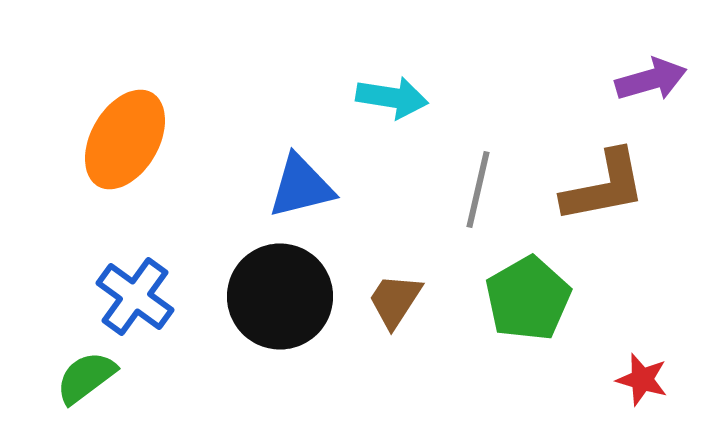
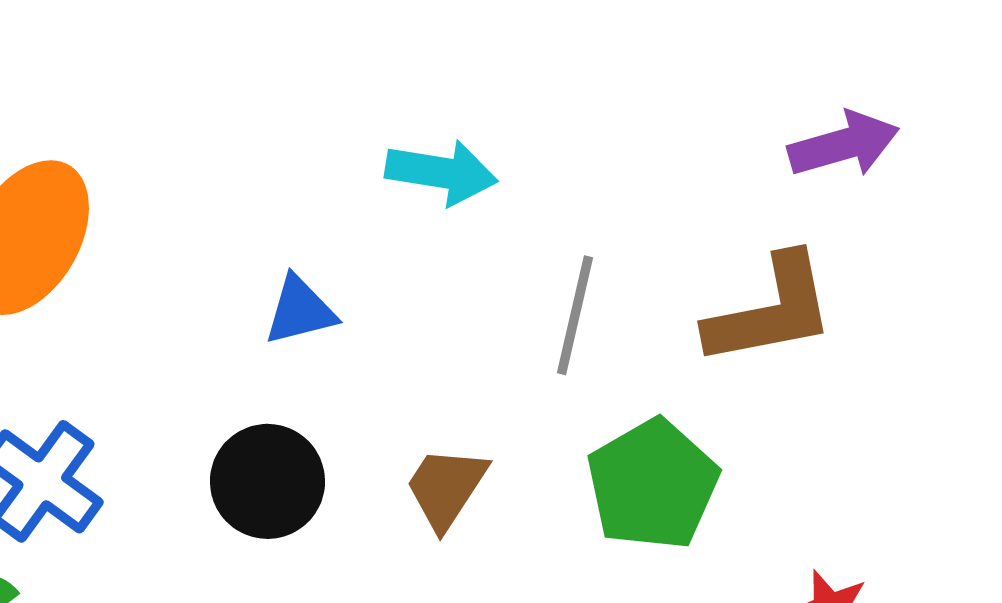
blue triangle: (301, 186) -> (300, 311), size x0.7
black circle: (280, 296) -> (267, 481), size x0.7

